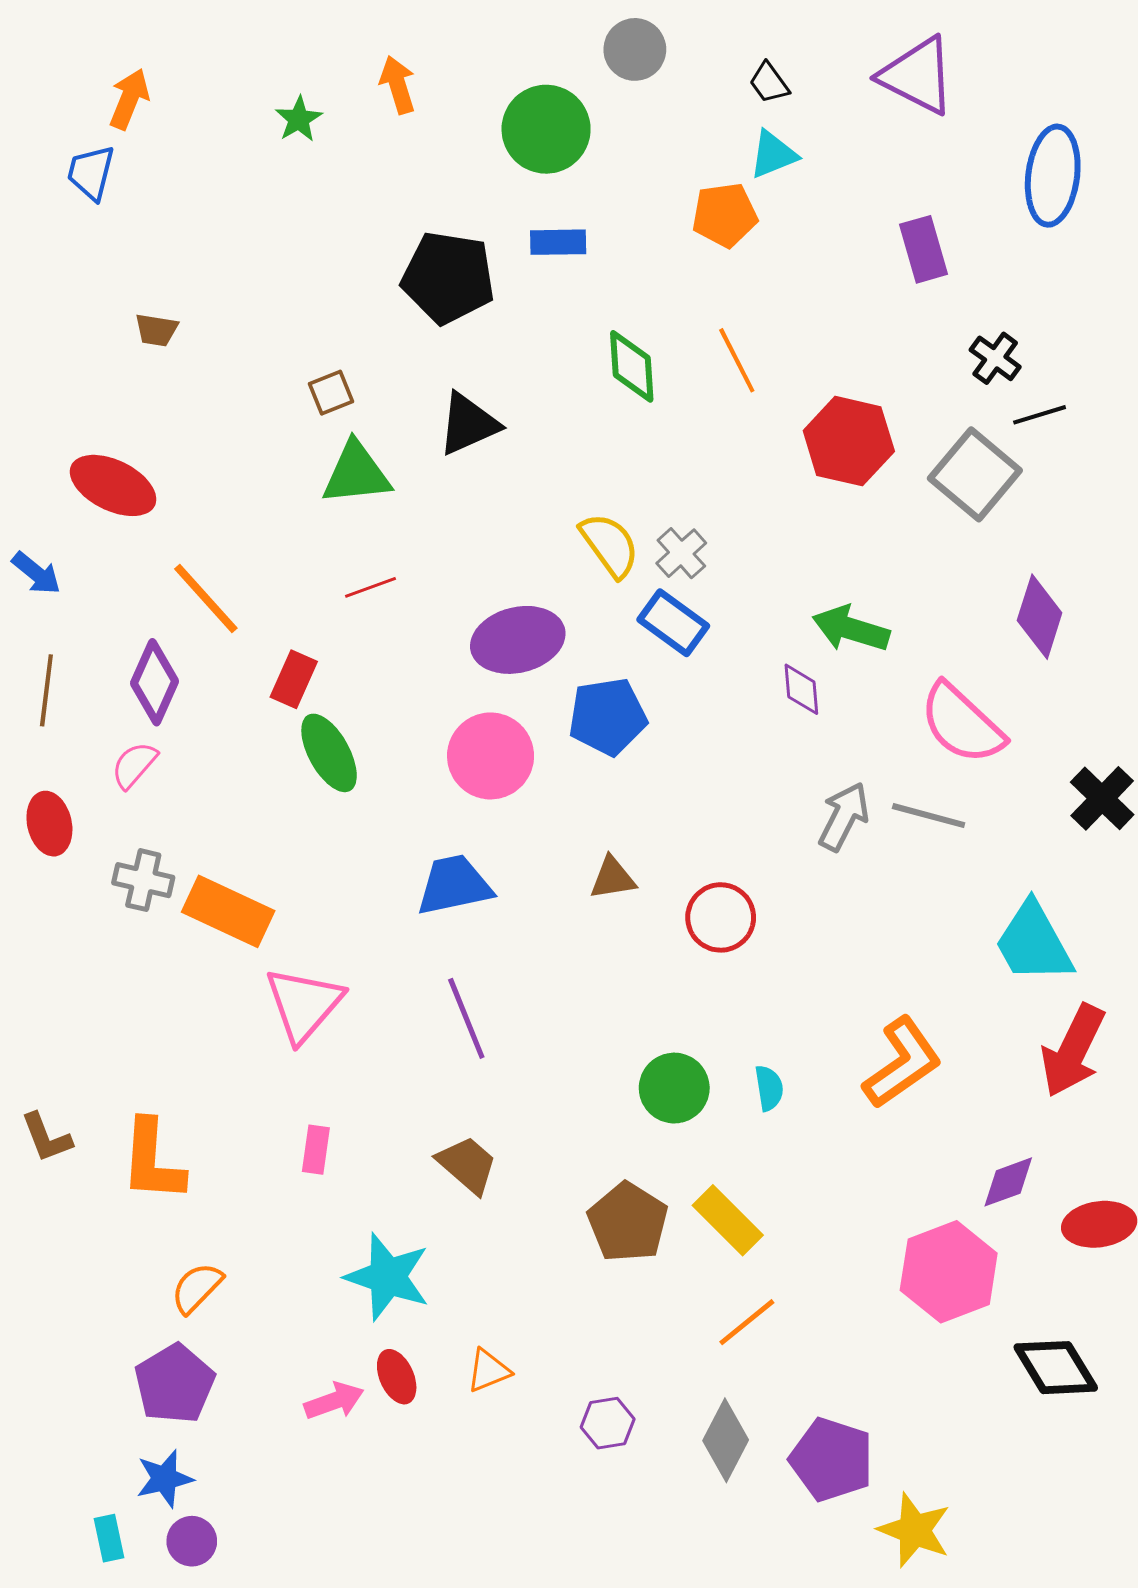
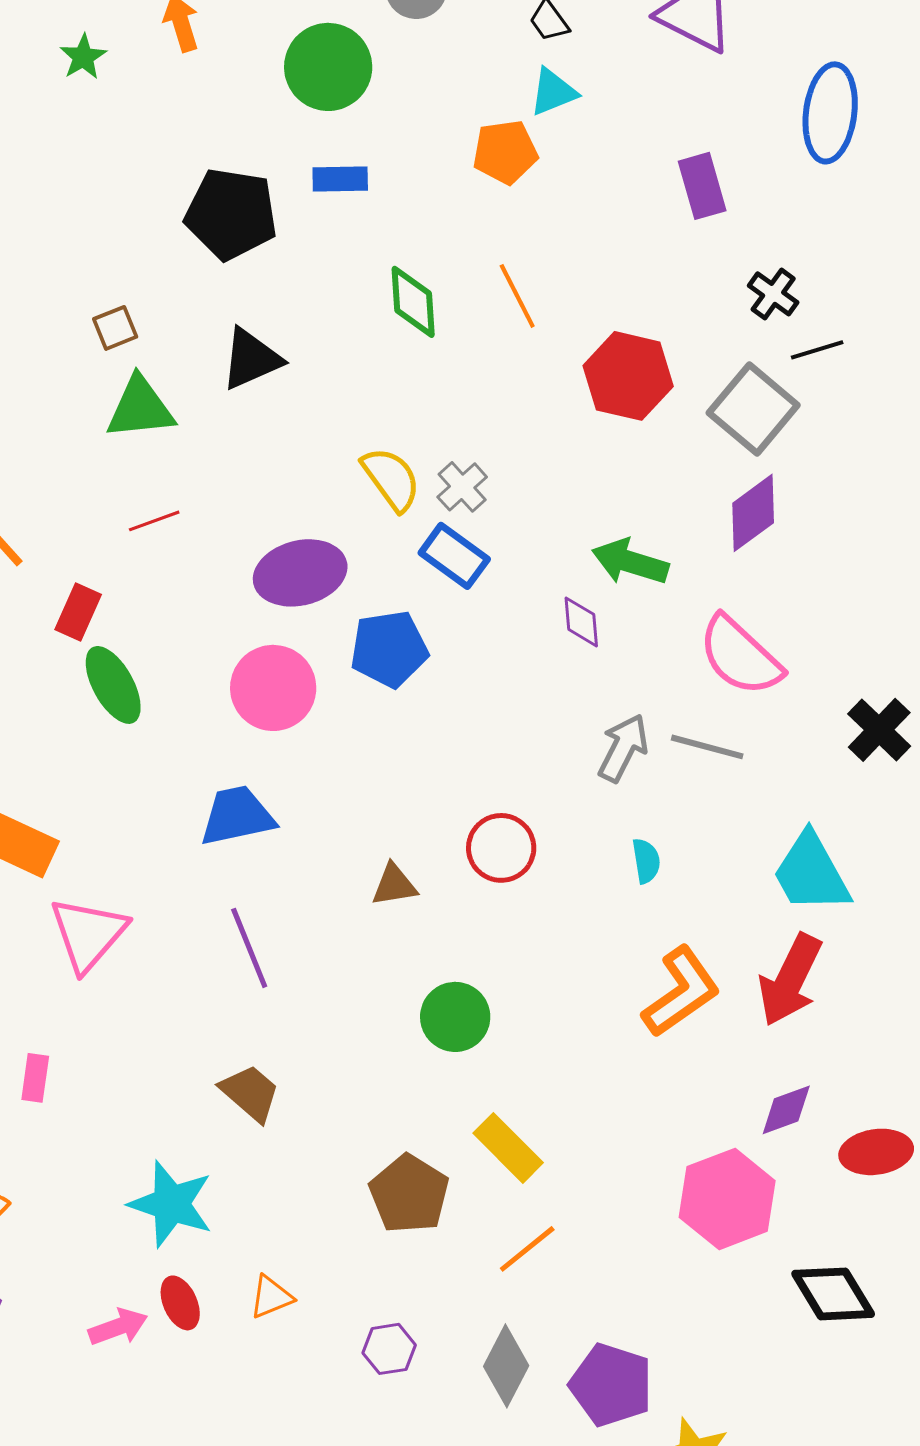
purple diamond: (1040, 617) -> (753, 513), moved, turned 36
brown triangle: (613, 878) -> (394, 885), moved
red arrow: (1073, 1051) -> (790, 980), moved
cyan semicircle: (769, 1088) -> (646, 861), moved
pink rectangle: (316, 1150) -> (35, 1078), moved
brown pentagon: (628, 1222) -> (409, 1194), moved

